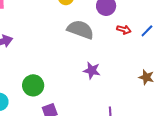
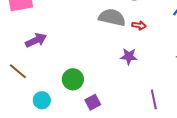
red arrow: (124, 30) -> (139, 25), moved

